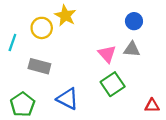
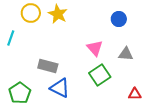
yellow circle: (42, 28) -> (31, 13), moved
gray triangle: (132, 49) -> (126, 54), moved
gray rectangle: (39, 66) -> (48, 66), moved

